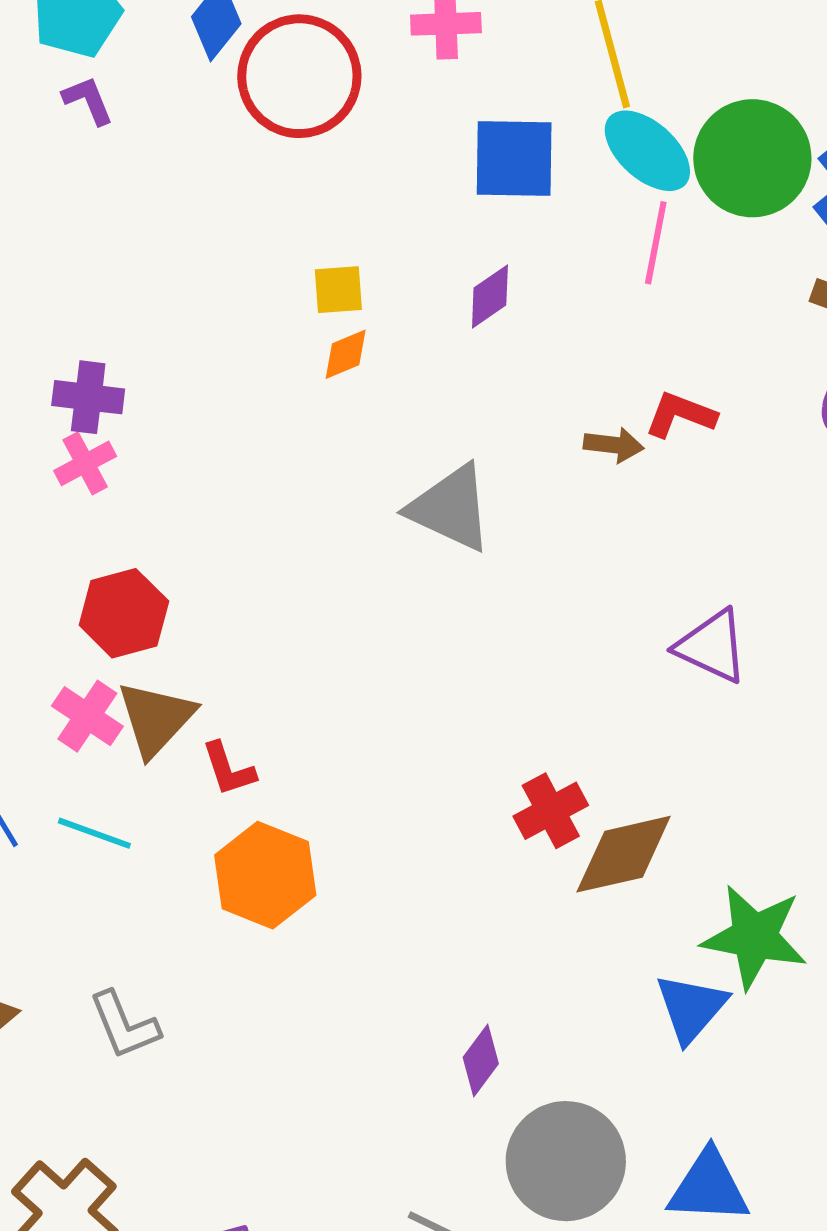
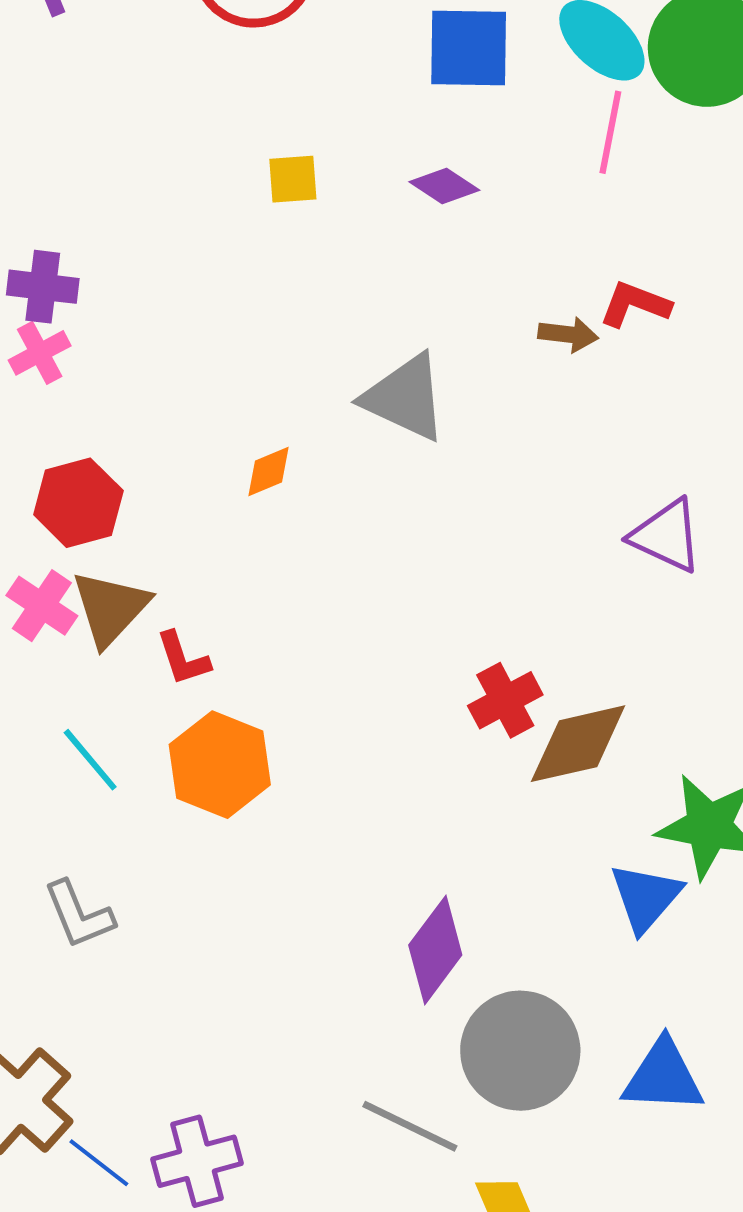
purple diamond: (490, 296) -> (444, 186), turned 68
orange diamond: (346, 354) -> (268, 472), moved
cyan line: (94, 833) -> (90, 760), moved, turned 30
purple diamond: (481, 1060) -> (435, 950), size x1.5

